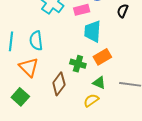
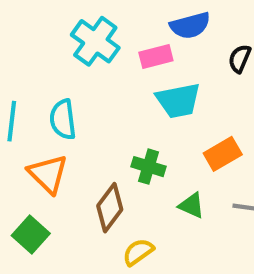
cyan trapezoid: (93, 31) -> (178, 101), turned -105
orange rectangle: (102, 57) -> (223, 154), moved
yellow semicircle: (91, 100) -> (138, 252), moved

